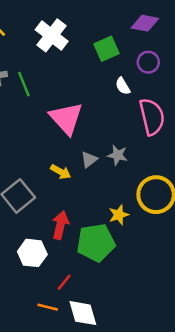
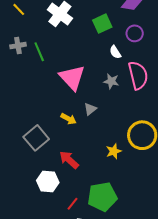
gray star: (118, 155) -> (111, 81), moved
red arrow: (60, 225) -> (69, 160), turned -60
green pentagon: (96, 243) -> (102, 197), moved

